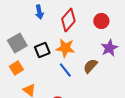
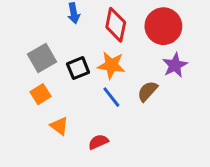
red diamond: (68, 20) -> (116, 25), turned -30
red circle: (101, 21) -> (163, 26), size x1.6

